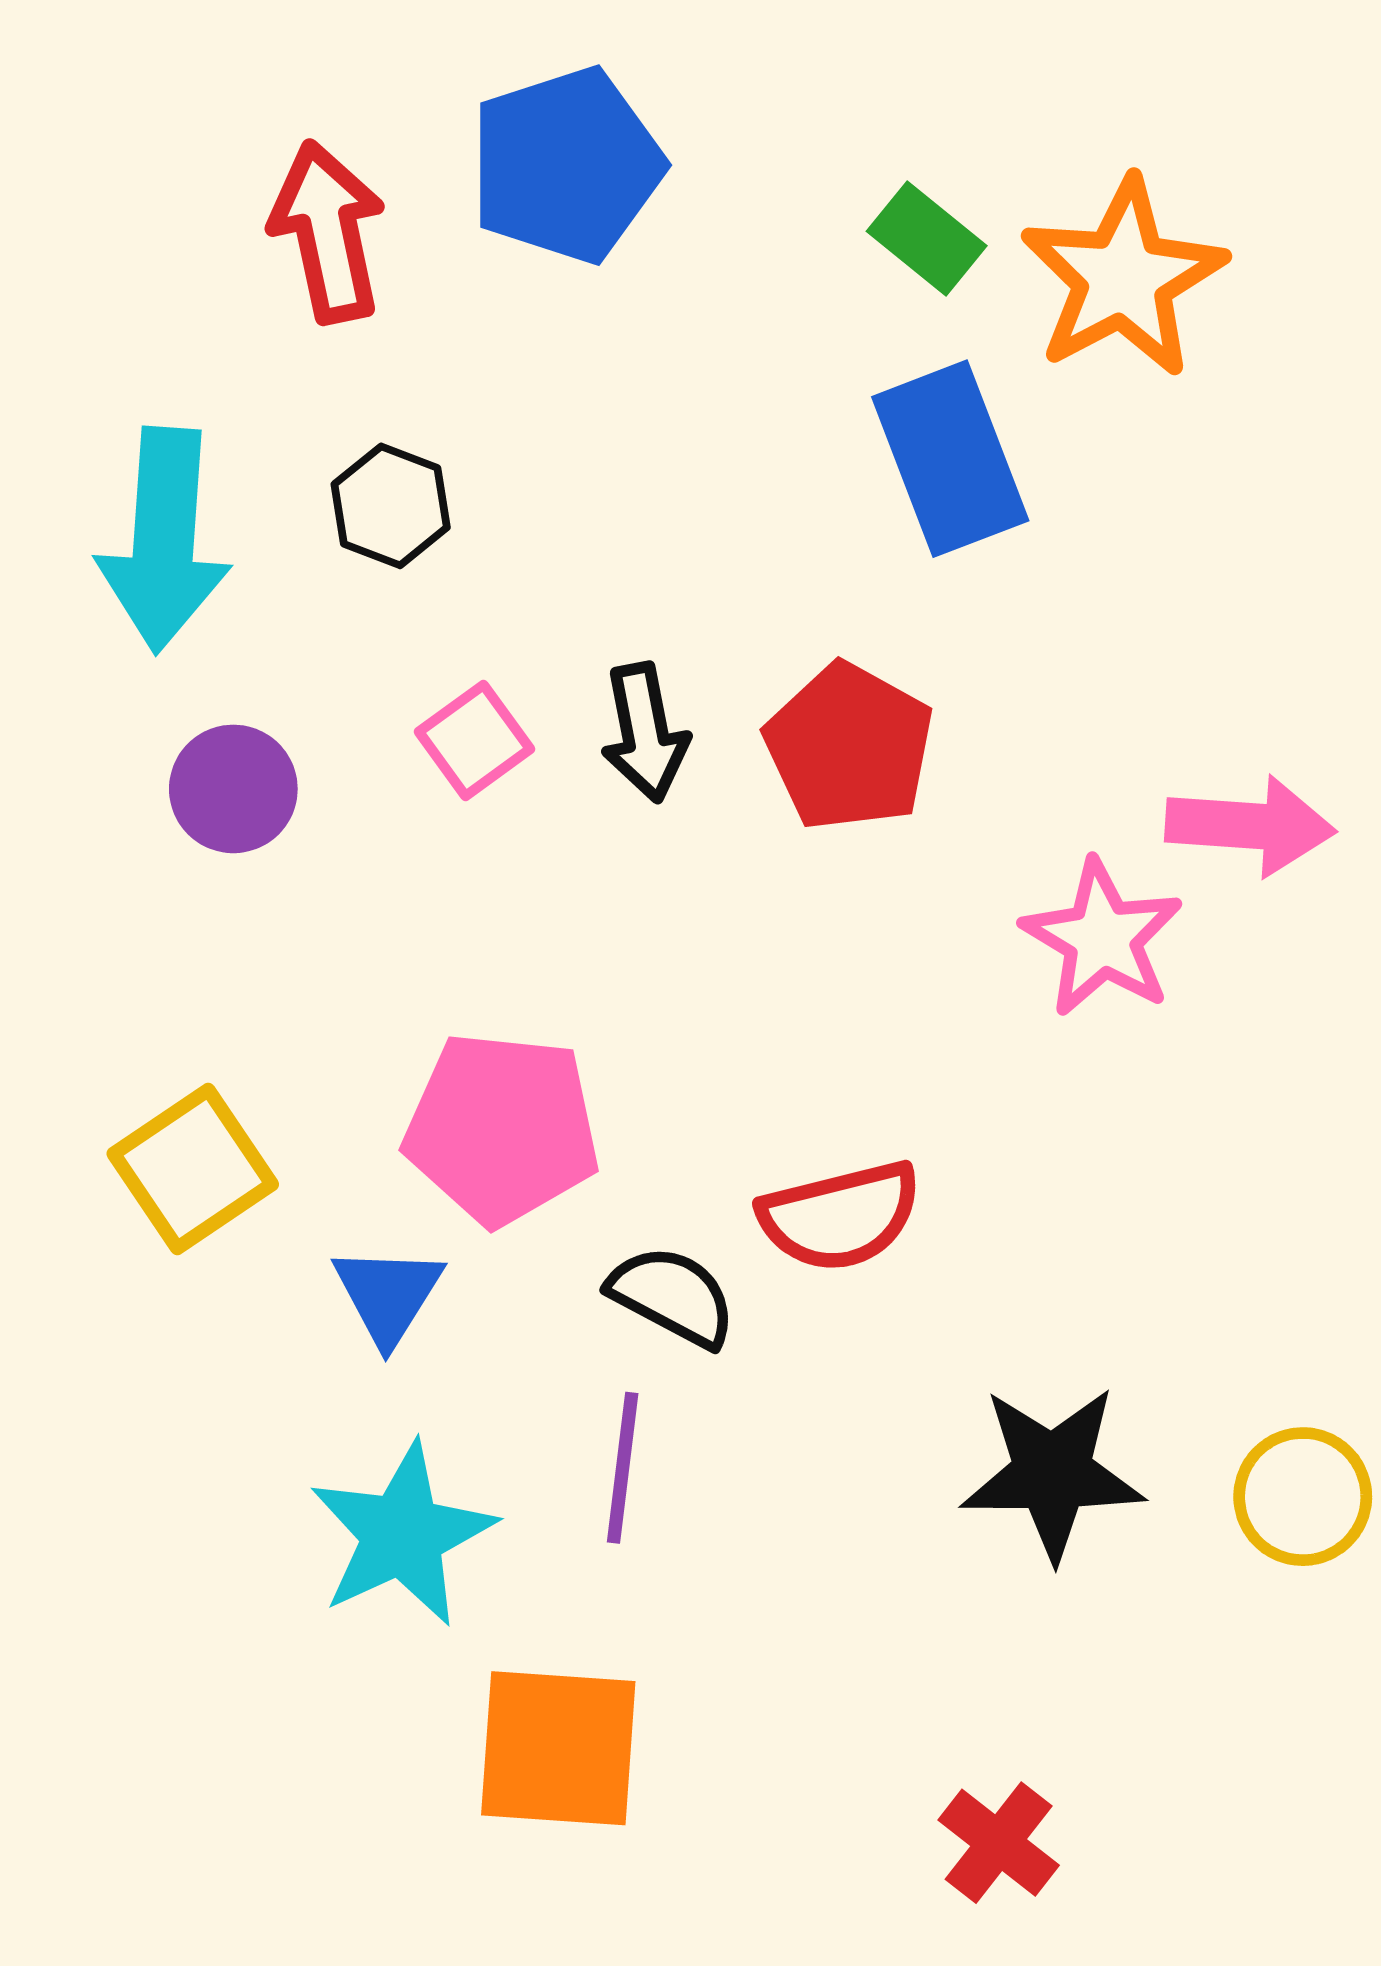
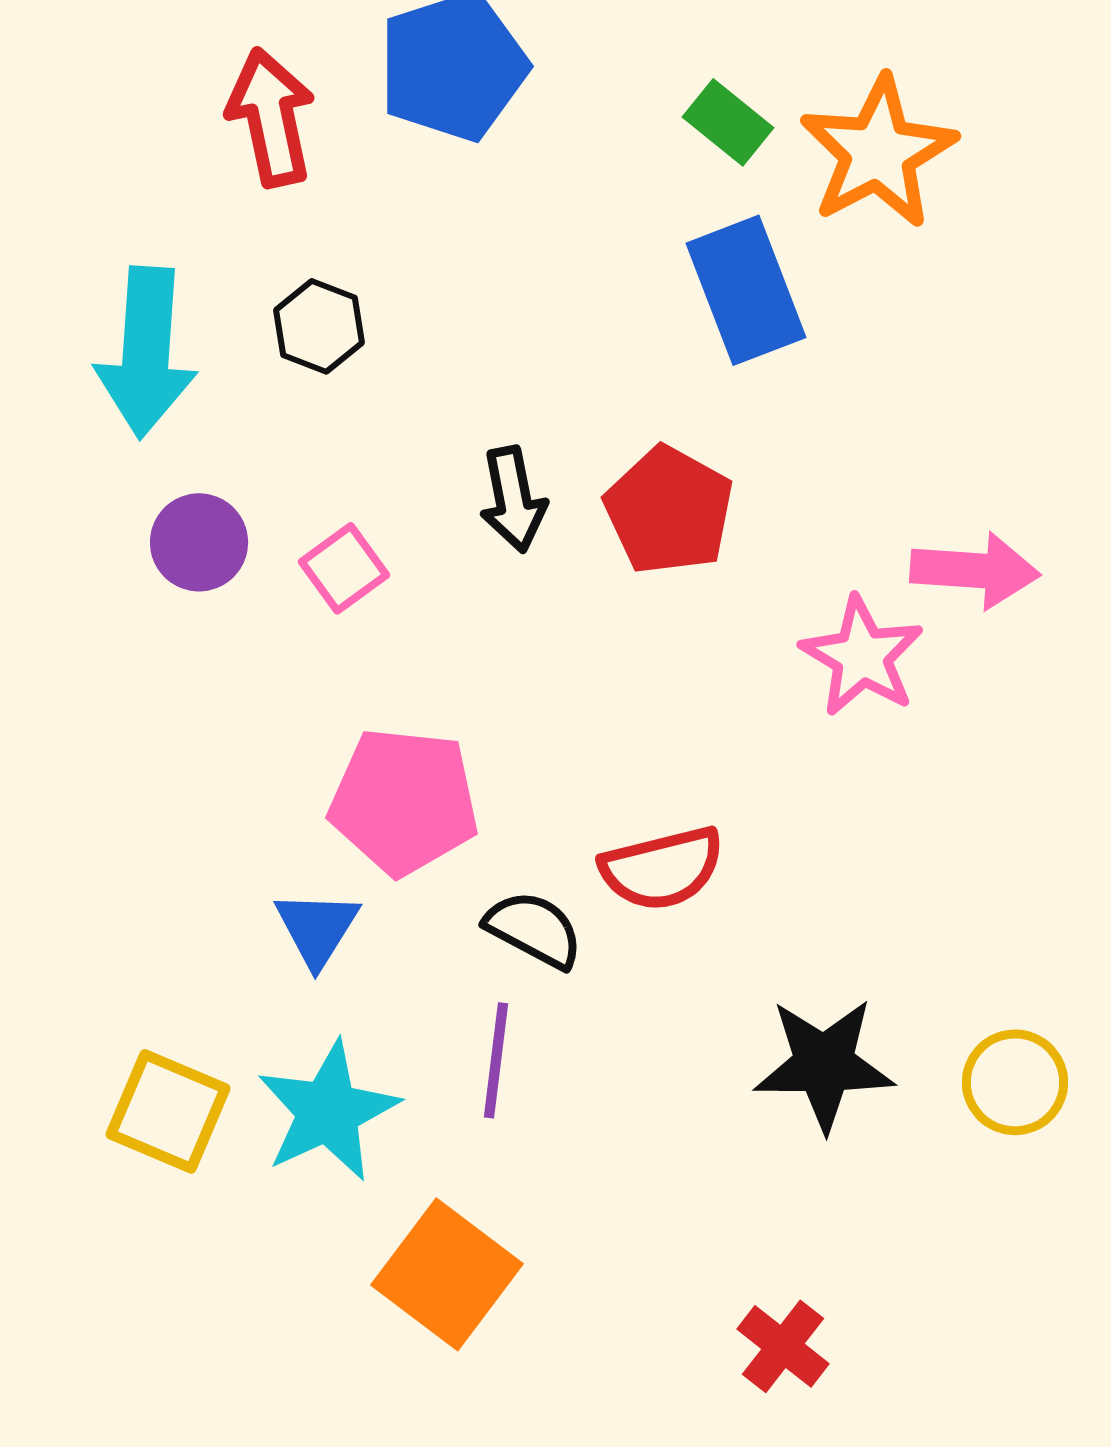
pink square: (474, 740) -> (344, 568), moved
yellow square: (193, 1169) -> (168, 1111), moved, turned -33
orange square: (558, 1748) -> (447, 1274), turned 33

